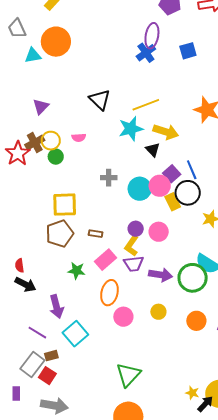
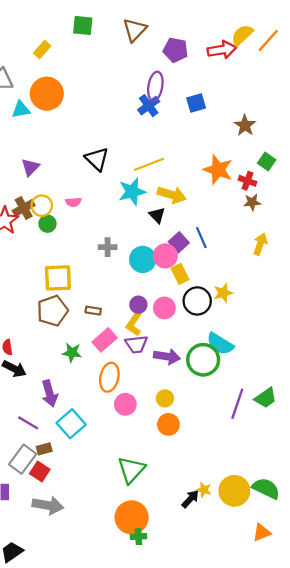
black circle: (188, 193) -> (197, 301), moved
orange circle: (196, 321) -> (168, 424), moved
black arrow: (205, 404) -> (190, 499), moved

